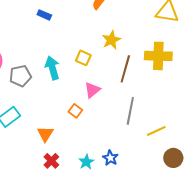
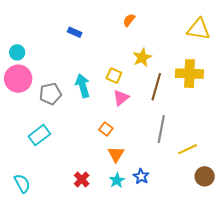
pink triangle: (92, 90) -> (121, 98), moved
orange triangle: (45, 134) -> (116, 154), moved

